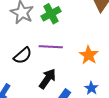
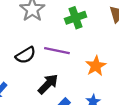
green cross: (51, 14) -> (76, 18), moved

